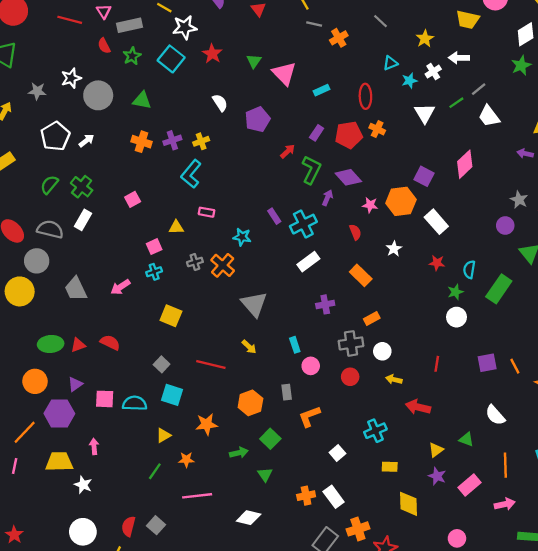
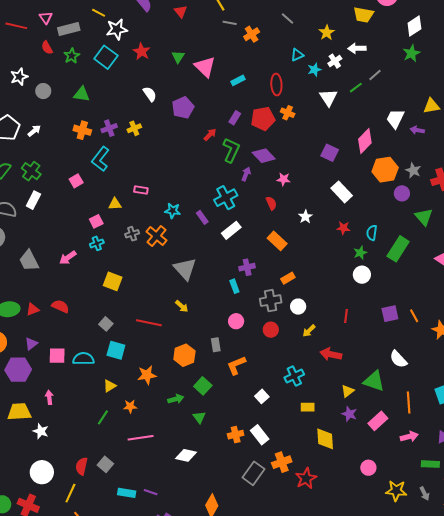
gray circle: (98, 95) -> (43, 91), size x0.6
white trapezoid: (489, 116) -> (395, 119), moved, turned 65
cyan L-shape: (191, 174) -> (100, 159), moved
orange hexagon: (401, 201) -> (385, 170), moved
purple rectangle: (274, 216) -> (202, 217), moved
cyan rectangle: (295, 345) -> (234, 286), moved
yellow arrow: (394, 379) -> (309, 331), turned -56
green triangle: (466, 439) -> (374, 381), size x1.6

